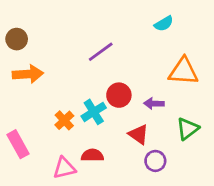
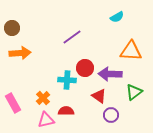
purple arrow: (154, 104) -> (110, 74), size x1.6
cyan cross: (94, 112) -> (67, 80), turned 36
orange cross: (64, 120) -> (43, 98), moved

